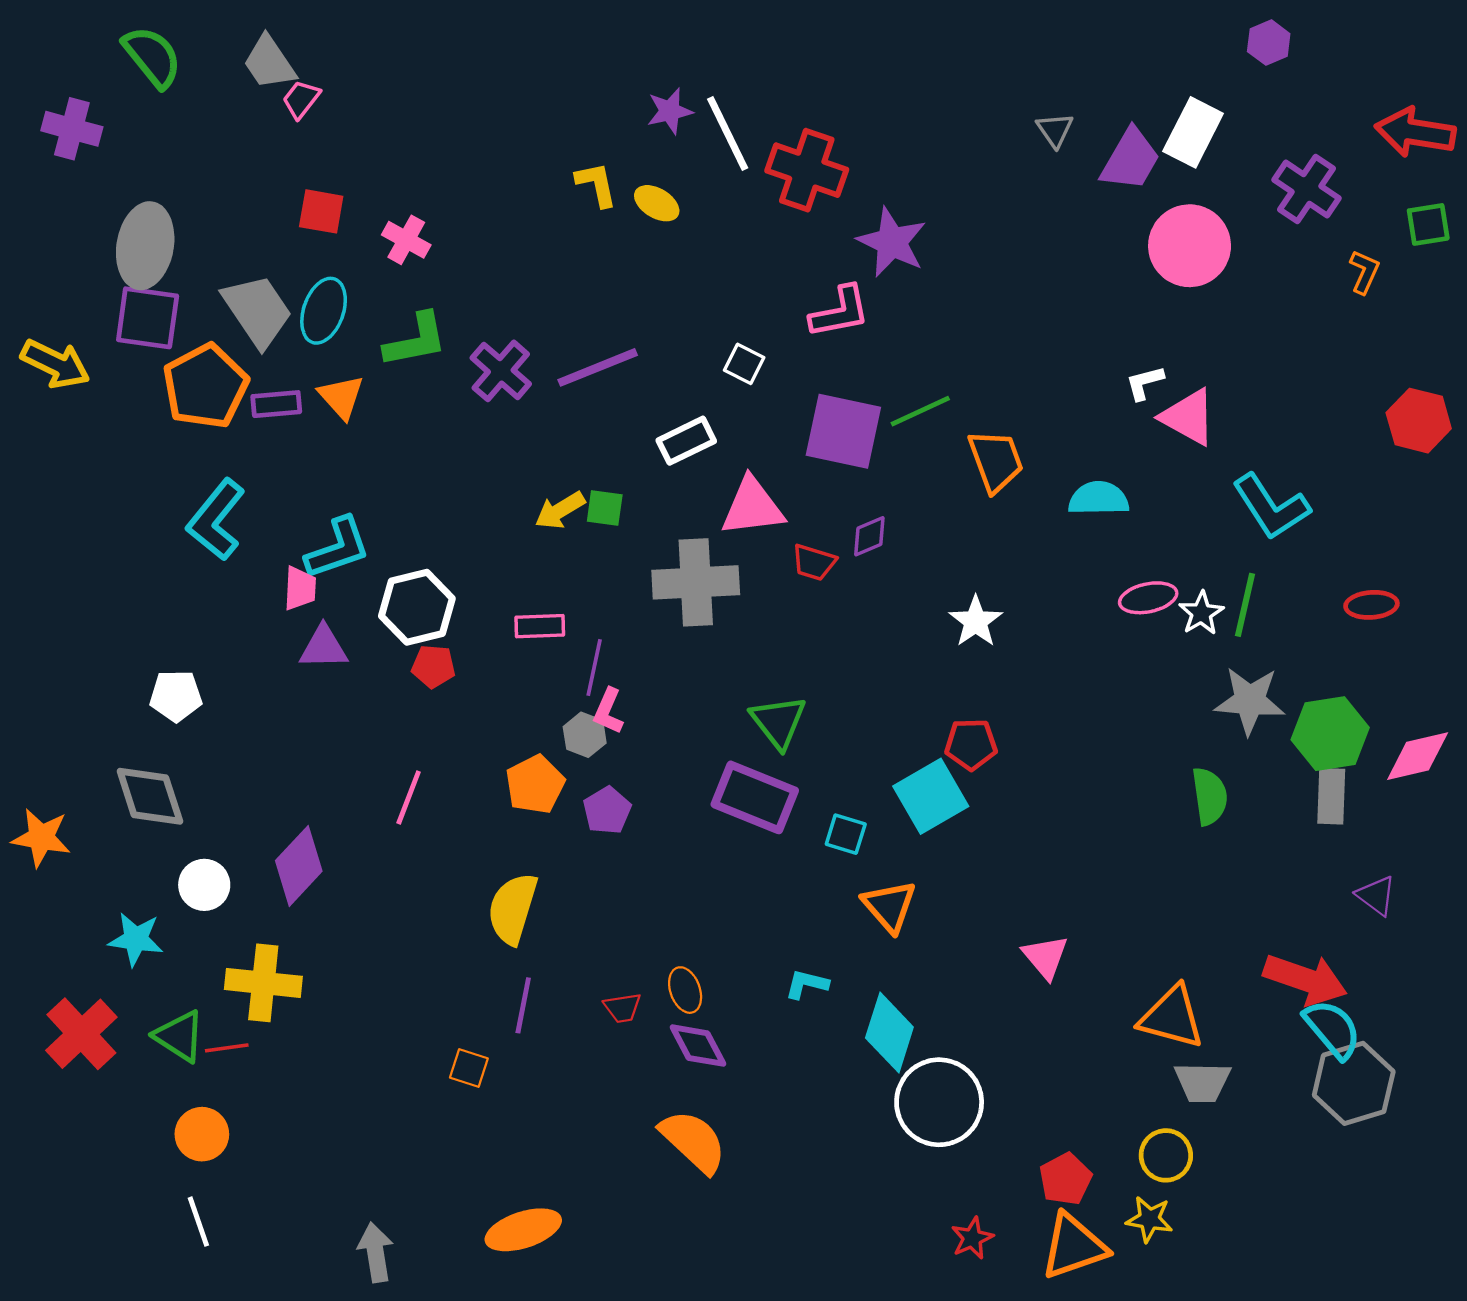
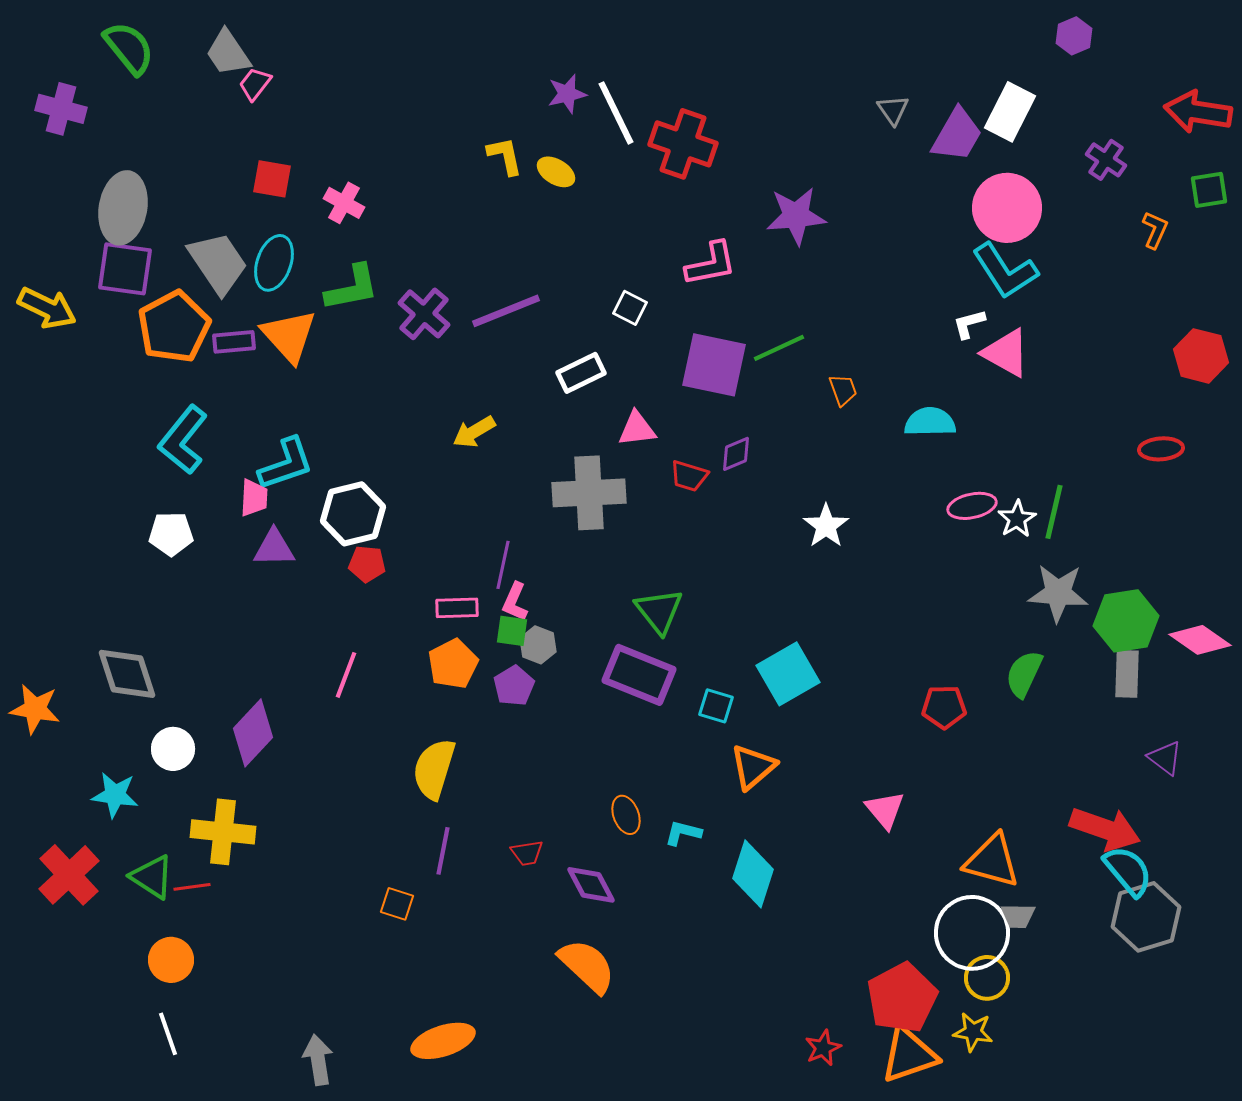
purple cross: (1306, 189) -> (1106, 160), size x0.7
purple star: (892, 242) -> (796, 216), moved, turned -30
orange triangle: (341, 397) -> (289, 336), size x1.4
orange trapezoid: (996, 461) -> (843, 390), size x0.6
pink triangle: (752, 507) -> (637, 429), size x0.7
cyan L-shape: (1271, 507) -> (1005, 271), moved
green square: (605, 508) -> (512, 631), moved
red ellipse: (1371, 605) -> (1161, 449), moved
pink rectangle: (540, 626) -> (457, 608), moved
white pentagon: (176, 696) -> (171, 534), moved
gray hexagon: (585, 735) -> (538, 645), moved
red pentagon: (971, 744) -> (944, 707), moved
pink diamond: (1418, 756) -> (1200, 640), turned 48
green semicircle: (1210, 796) -> (1024, 674), turned -147
orange triangle: (889, 906) -> (753, 767), turned 30
orange ellipse: (685, 990) -> (626, 815), moved
gray trapezoid: (1203, 1082) -> (1018, 916), size x0.7
white circle: (939, 1102) -> (972, 933), moved
red pentagon: (1065, 1179) -> (902, 998), size x1.6

